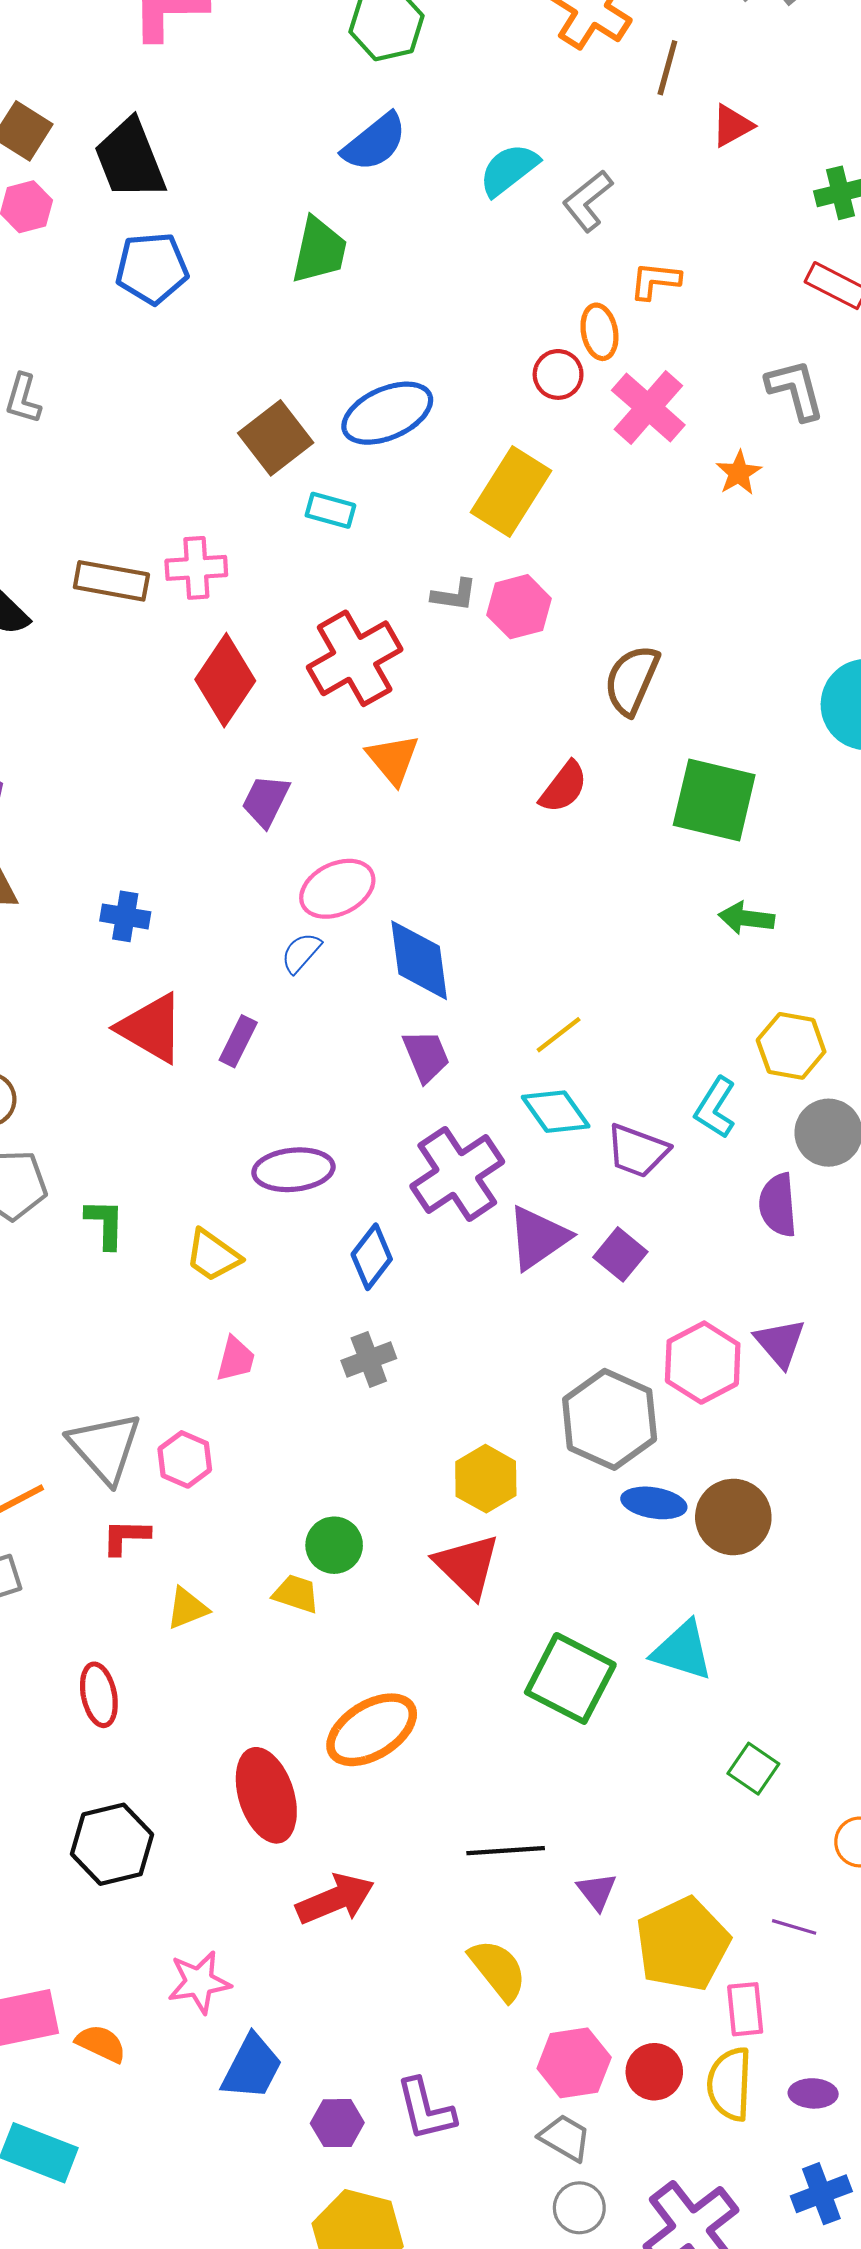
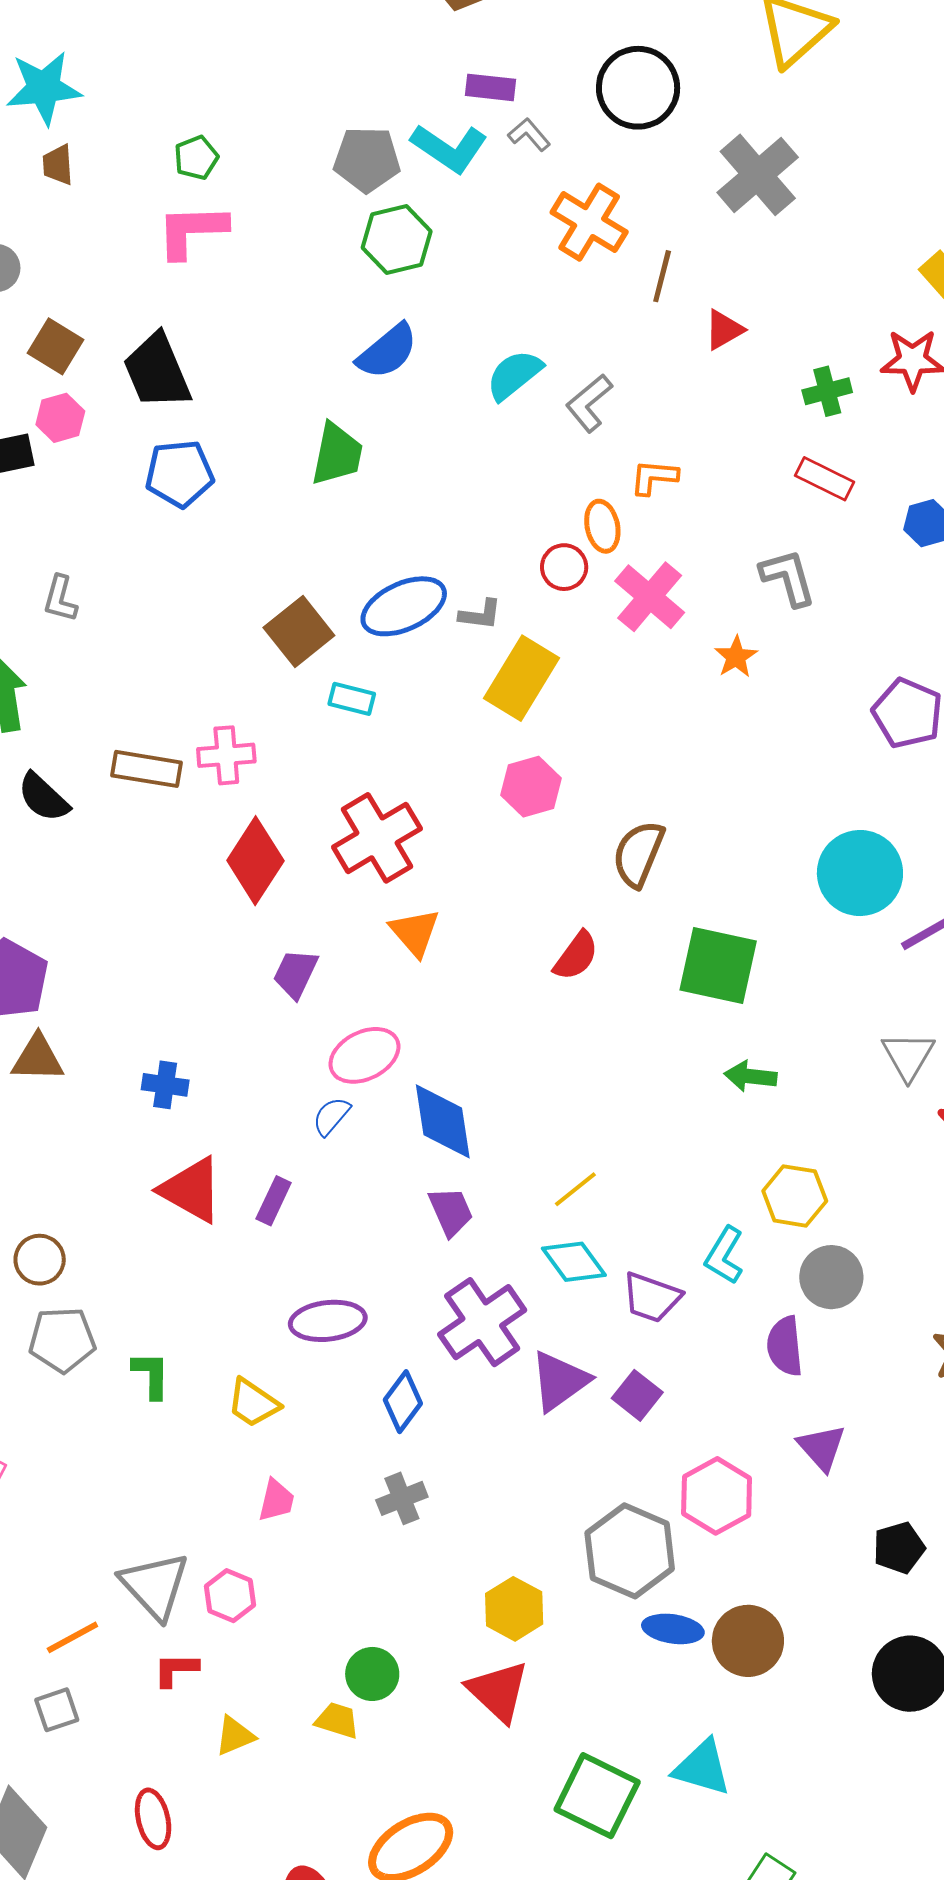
gray L-shape: (454, 595) -> (480, 615), moved
purple triangle: (780, 1343) -> (822, 1448), moved

